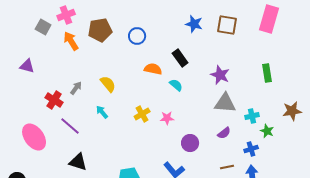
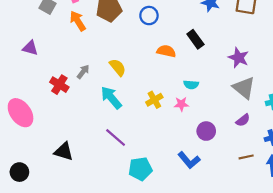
cyan semicircle: (176, 85) -> (191, 85), moved, turned 144
gray triangle: (225, 103) -> (244, 88), turned 35
cyan arrow: (102, 112) -> (111, 98), size x1.6
purple line: (70, 126) -> (116, 138), moved
pink ellipse: (34, 137) -> (21, 113), moved
black triangle: (78, 162) -> (64, 152), moved

